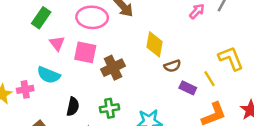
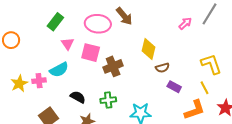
cyan semicircle: (49, 75) -> (59, 70), turned -54
yellow line: (210, 79) -> (204, 88), moved
black semicircle: (73, 107) -> (78, 97), turned -77

